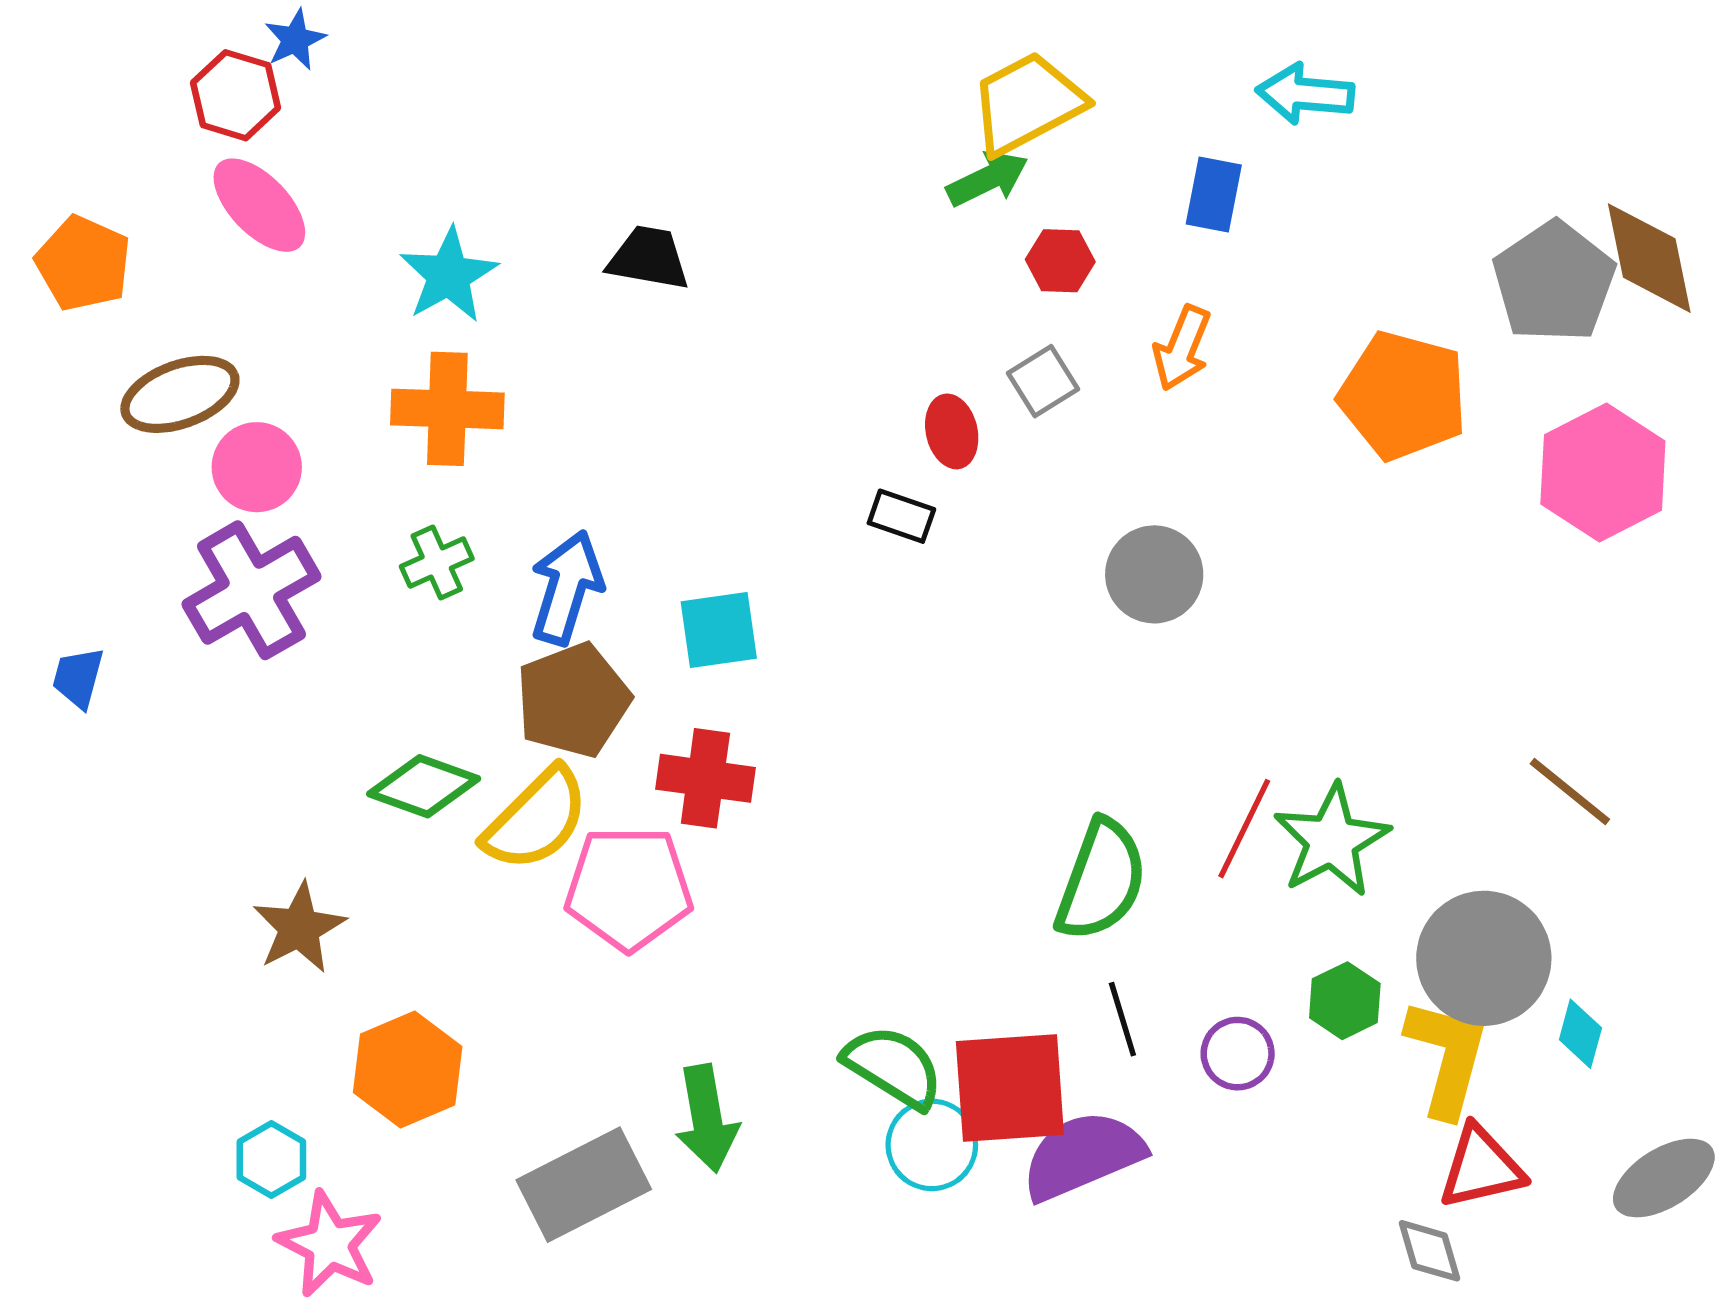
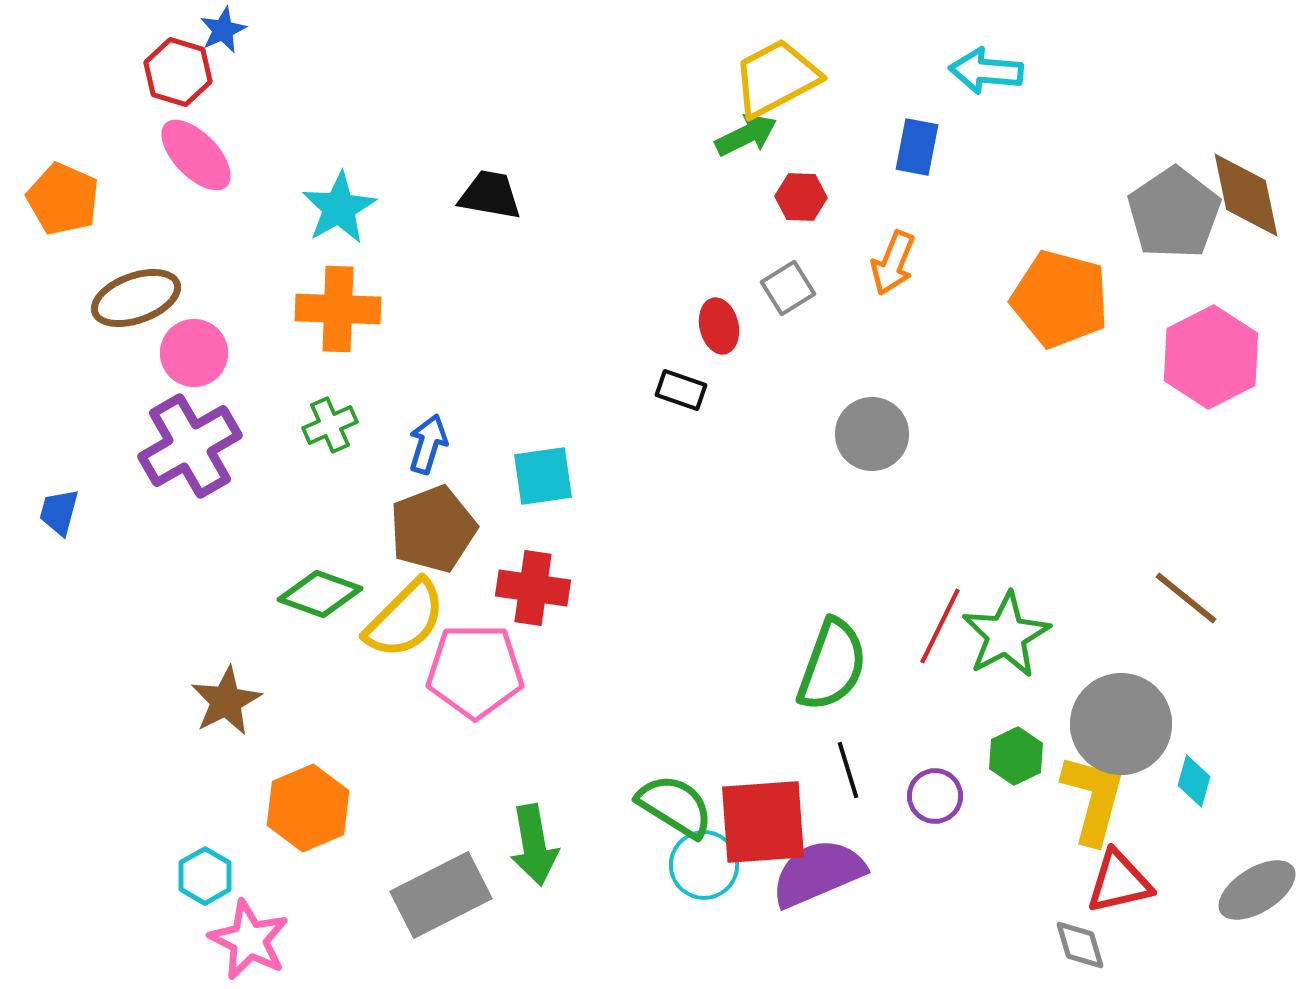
blue arrow: (566, 588) -> (428, 444), size x0.7

